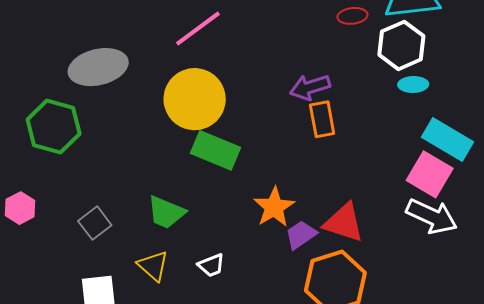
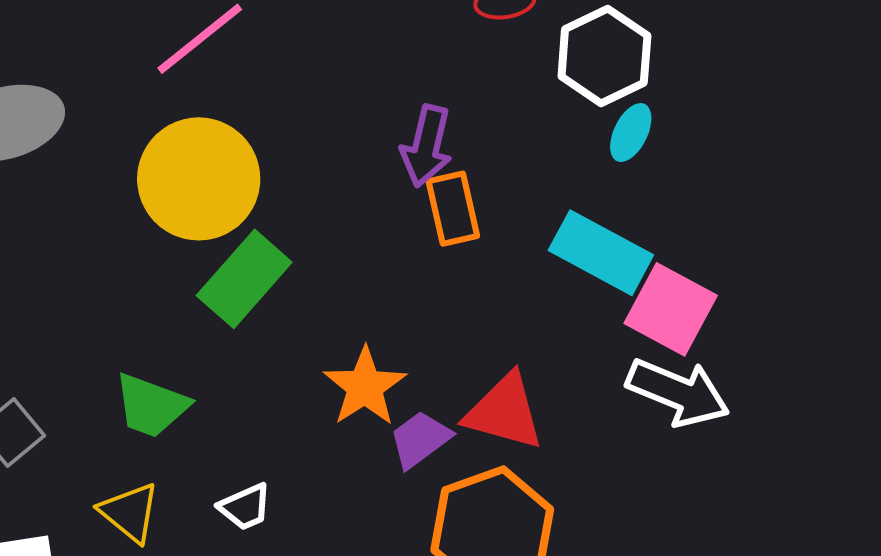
cyan ellipse: (413, 84) -> (631, 133), turned -60
purple arrow: (310, 87) -> (426, 146), turned -57
cyan rectangle: (448, 140) -> (601, 253), moved
green rectangle: (216, 150) -> (244, 279), turned -69

